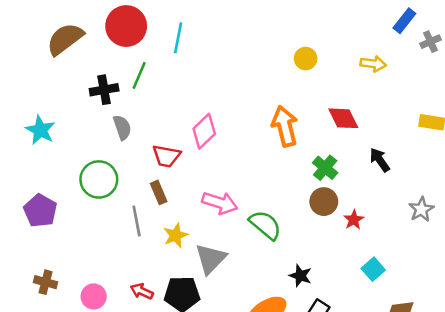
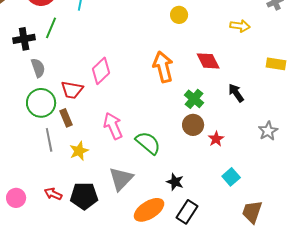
yellow arrow: (373, 64) -> (240, 26), moved
green circle: (99, 179) -> (41, 103), moved
pink arrow: (220, 203) -> (113, 126), turned -132
gray triangle: (211, 259) -> (121, 179), moved

